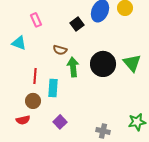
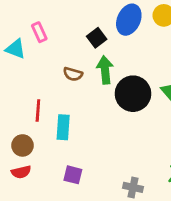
cyan triangle: (19, 43) -> (16, 49), moved
green arrow: (73, 67) -> (105, 70), moved
brown circle: (33, 101) -> (23, 145), moved
purple square: (60, 122) -> (73, 175), turned -32

